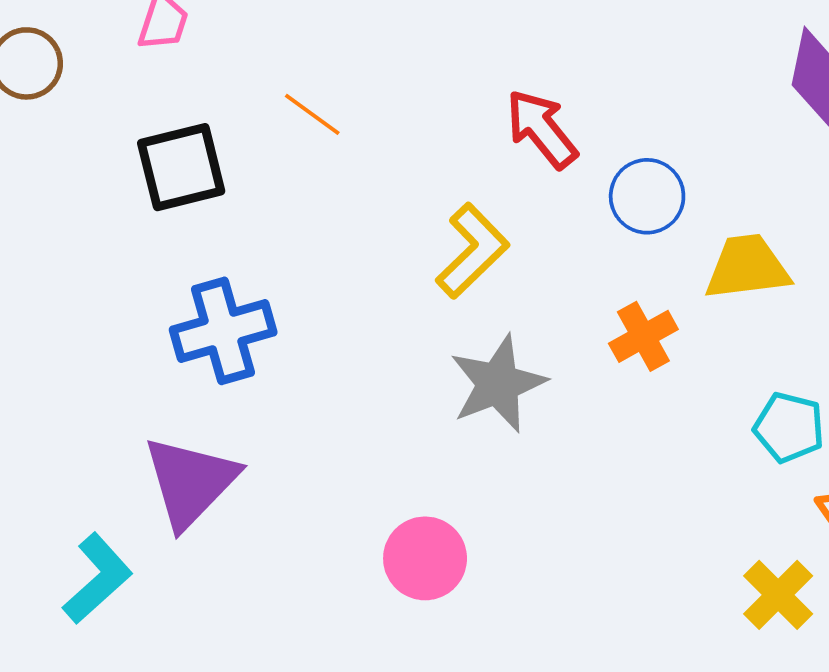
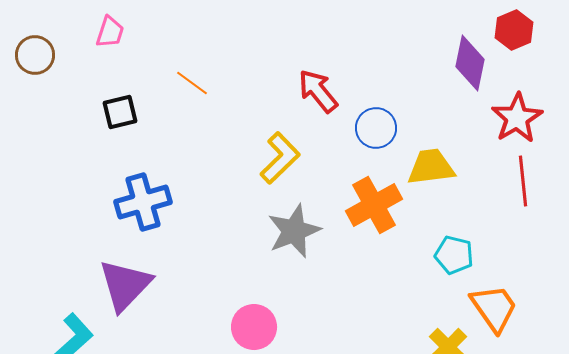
black square: (181, 167) -> (120, 112), size x0.7
orange cross: (643, 336) -> (374, 205), size x1.5

